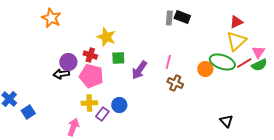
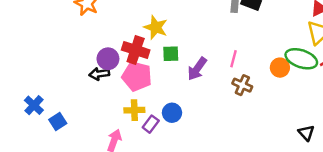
red cross: (90, 55) -> (136, 50), size x1.5

